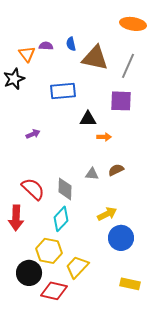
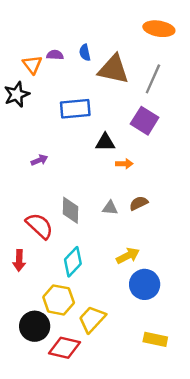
purple square: (121, 101) -> (145, 121), turned 30
gray diamond: (65, 189) -> (71, 210), moved
red arrow: (16, 218) -> (19, 261), size x0.7

